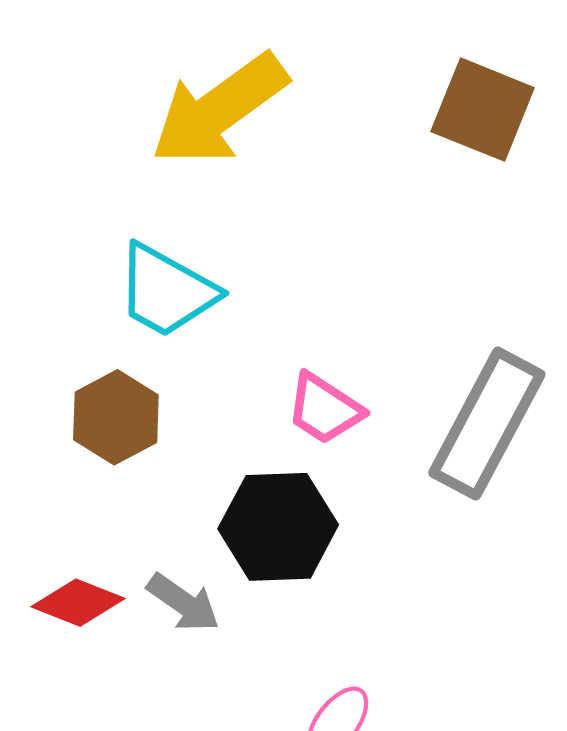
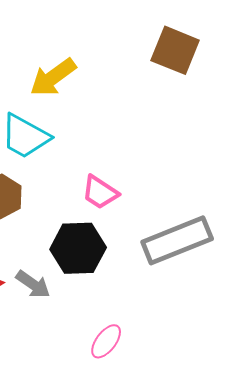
yellow arrow: (219, 110) -> (53, 77), moved, size x0.7
gray rectangle: (487, 424) -> (177, 240), moved, turned 40

